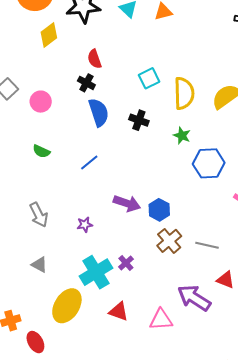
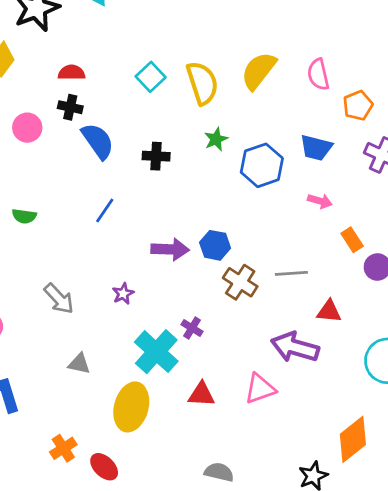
red semicircle: (95, 59) -> (72, 73), turned 126
pink circle: (41, 102) -> (27, 128), moved
black cross: (139, 120) -> (156, 156), moved
green star: (182, 136) -> (216, 139), turned -30
green semicircle: (41, 151) -> (24, 216), moved

